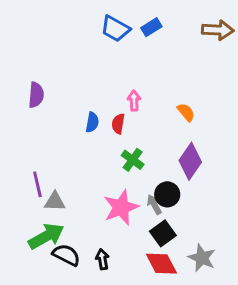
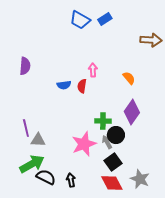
brown arrow: (218, 30) -> (151, 40), moved
blue semicircle: (92, 122) -> (64, 85), turned 72
green cross: (133, 160) -> (103, 121), moved, turned -35

